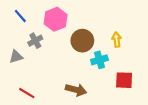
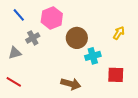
yellow arrow: (117, 40) -> (119, 33), moved, turned 40
red line: (27, 93) -> (14, 82), moved

